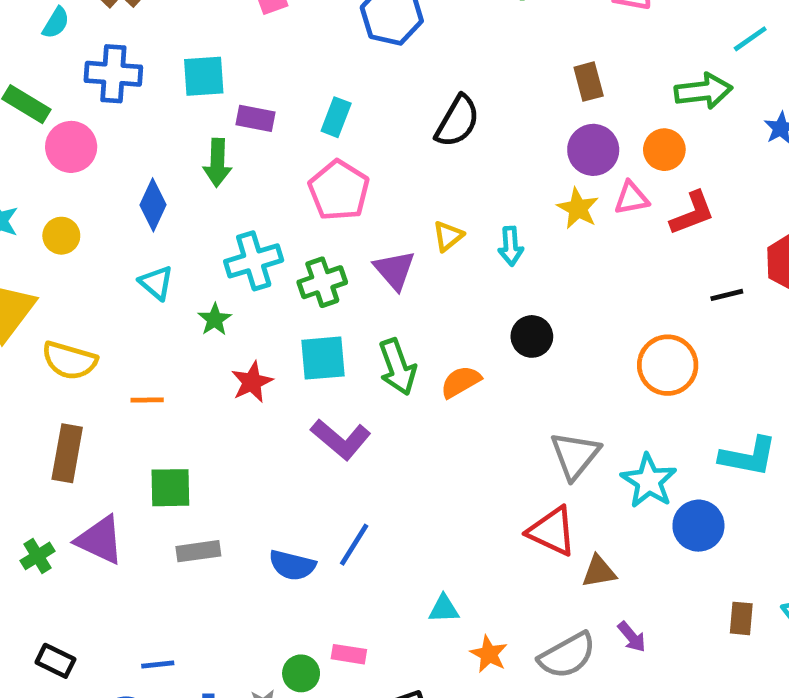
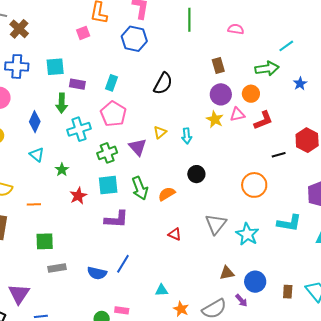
cyan cross: (254, 261) -> (79, 129), moved
purple L-shape: (341, 439) -> (116, 219), turned -35
blue circle: (698, 526) -> (255, 282), moved
red triangle: (552, 531) -> (175, 234), moved, size x0.6
purple triangle: (100, 540) -> (19, 294), moved, turned 40

